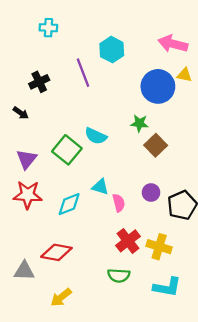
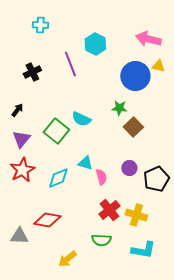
black arrow: (21, 113) -> (17, 110), moved, turned -88
red star: (28, 195) -> (22, 170), turned -30
yellow arrow: (61, 297) -> (67, 259), moved

